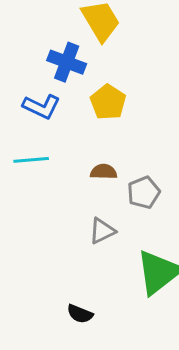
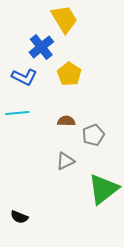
blue cross: (67, 62) -> (41, 47), turned 30
black semicircle: (80, 314) -> (19, 217), moved

